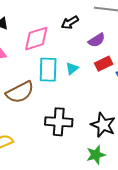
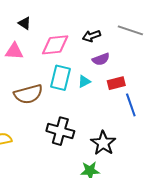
purple semicircle: (97, 40) -> (101, 59), moved

